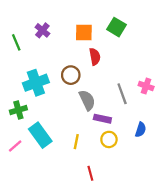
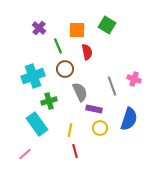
green line: (16, 42) -> (58, 46), moved
green cross: (18, 110) -> (49, 101), moved
blue semicircle: (141, 130) -> (129, 119), size x1.6
pink line: (15, 146) -> (25, 154), moved
red line: (90, 173) -> (75, 151), moved

